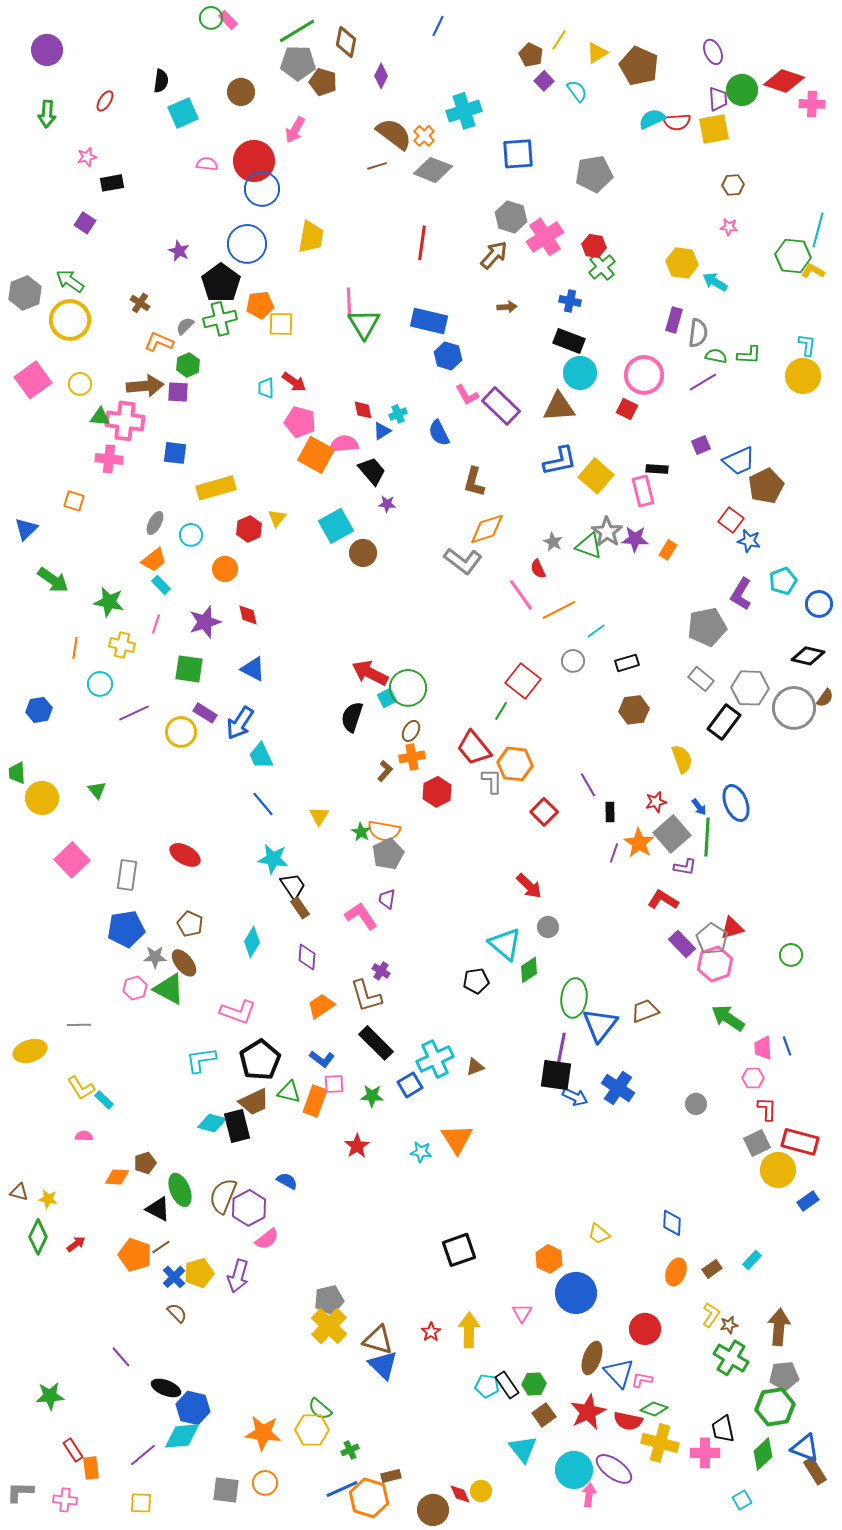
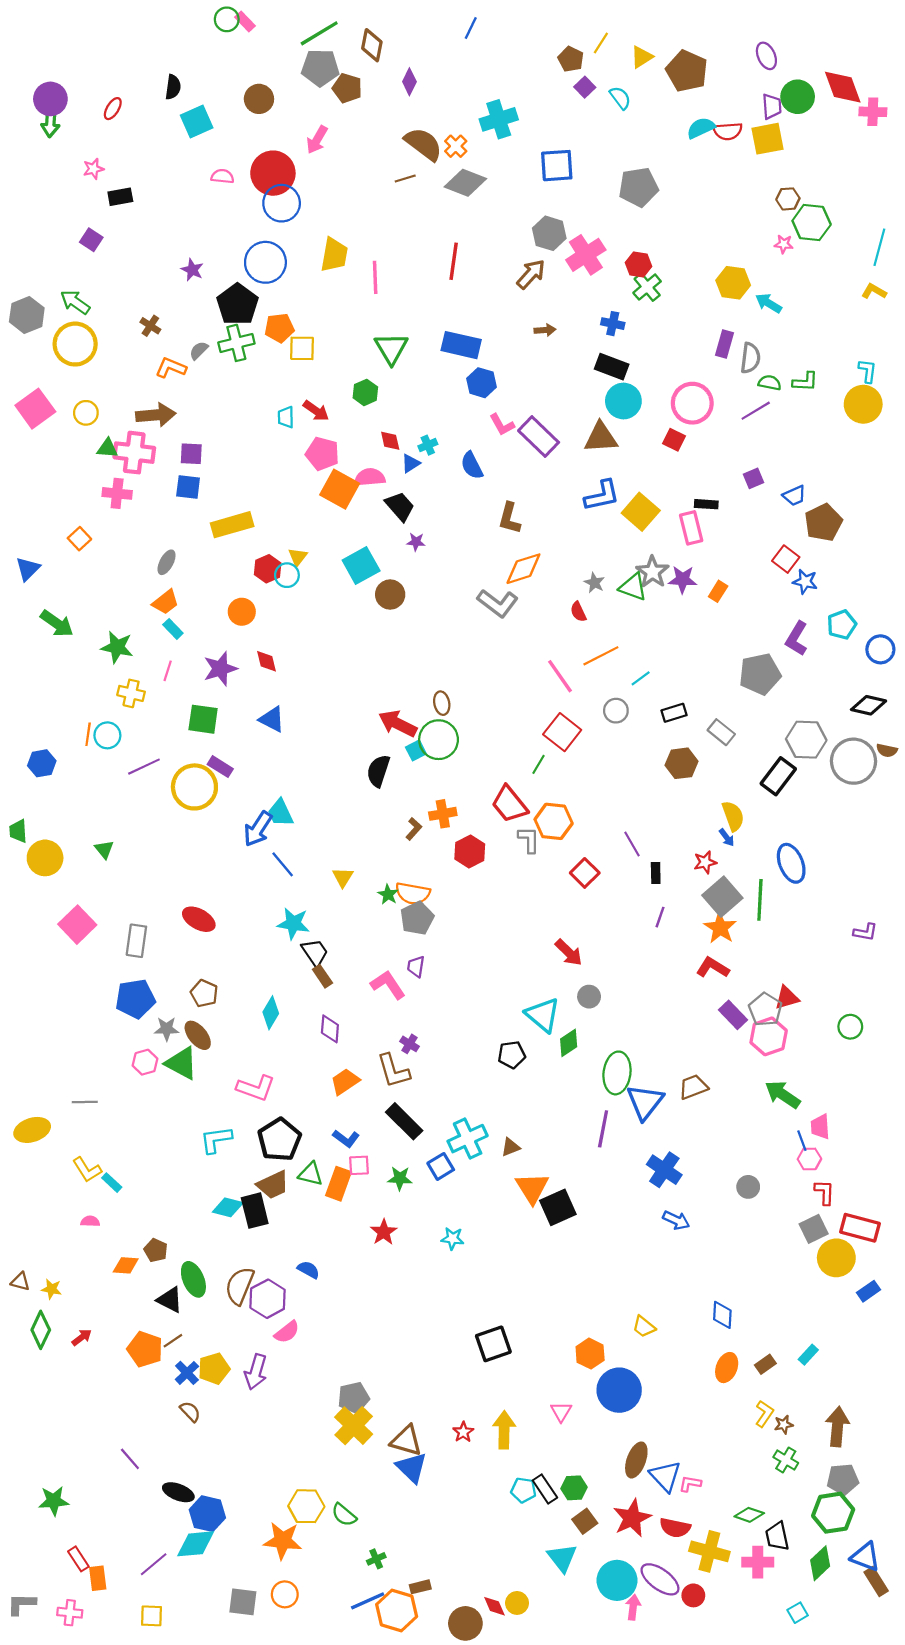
purple circle: (47, 50) -> (50, 99), moved
red diamond: (784, 81) -> (843, 87), turned 51
green hexagon: (793, 256) -> (812, 223), moved
pink line: (349, 303) -> (375, 277), moved
green hexagon: (188, 365) -> (365, 392), moved
purple square: (178, 392) -> (191, 454), moved
blue trapezoid: (739, 461) -> (794, 496), size x0.7
orange square: (74, 501) -> (79, 539), turned 30
cyan circle: (191, 535) -> (287, 575), moved
pink line: (521, 595) -> (560, 676), moved
orange line: (75, 648) -> (88, 734), moved
gray rectangle: (701, 679) -> (721, 732), moved
brown semicircle: (825, 698) -> (887, 750), turned 66
blue arrow: (240, 723) -> (258, 829), moved
brown ellipse: (411, 731) -> (442, 703), moved, turned -40
yellow circle: (181, 732) -> (194, 787), size x1.4
blue arrow: (699, 807) -> (727, 837), moved
orange star: (639, 843) -> (720, 928), moved
purple L-shape: (685, 867) -> (865, 932), moved
blue line: (787, 1046) -> (802, 1141), moved
black square: (556, 1075) -> (558, 1207), moved, turned -32
blue arrow: (575, 1097) -> (676, 1220), moved
orange triangle: (457, 1139) -> (532, 1188), moved
brown pentagon: (145, 1163) -> (156, 1250), turned -30
red circle: (645, 1329) -> (693, 1595), moved, size x0.7
green cross: (731, 1358) -> (786, 1460), size x0.7
green diamond: (654, 1409) -> (749, 1515), moved
yellow hexagon: (312, 1430) -> (306, 1506), moved

